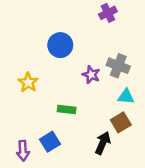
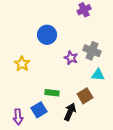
green rectangle: (67, 109) -> (52, 93), moved
brown square: (121, 122) -> (85, 96), moved
black arrow: (103, 143) -> (70, 112), moved

